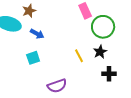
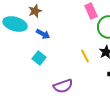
cyan square: (33, 58) -> (39, 58), turned -32

